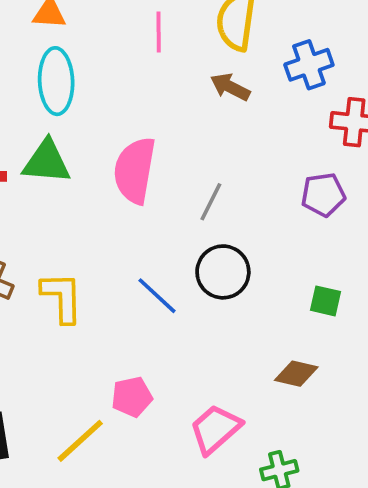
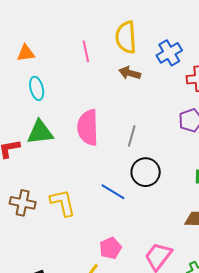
cyan ellipse: (56, 81) -> (37, 88), size x0.7

